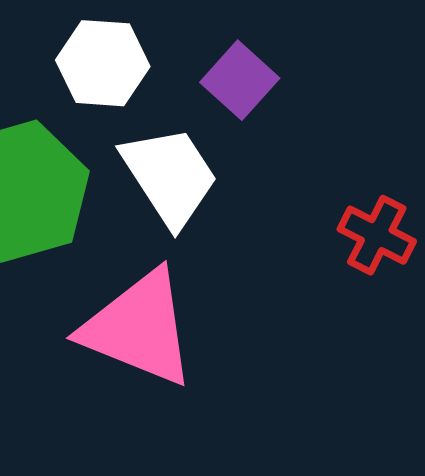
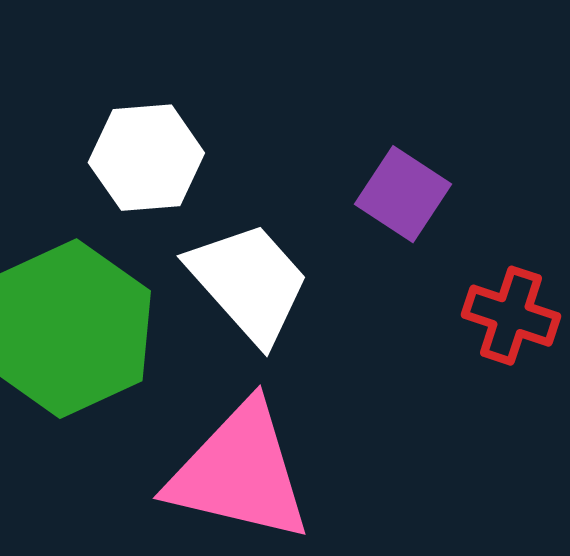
purple square: (240, 80) -> (403, 194), moved

